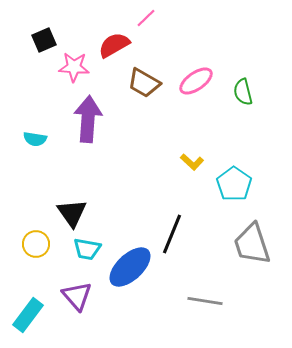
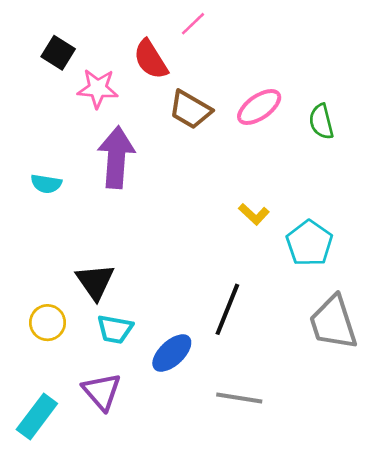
black square: (44, 40) -> (58, 53), turned -35
red semicircle: (114, 45) -> (151, 59), turned -92
blue ellipse: (130, 267) -> (172, 353), size x0.7
gray line: (205, 301) -> (239, 398), moved

